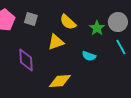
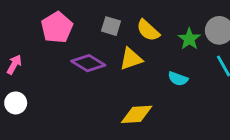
gray square: (31, 19) -> (111, 26), moved
purple diamond: (26, 60) -> (88, 63), moved, turned -55

